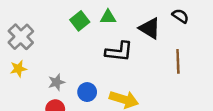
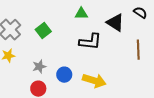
green square: (80, 21) -> (43, 31), moved

